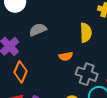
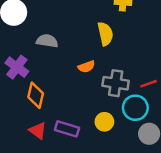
gray semicircle: (38, 30) -> (47, 41), turned 42

